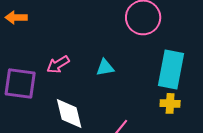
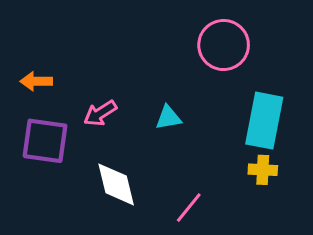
orange arrow: (16, 17) -> (36, 81), moved

